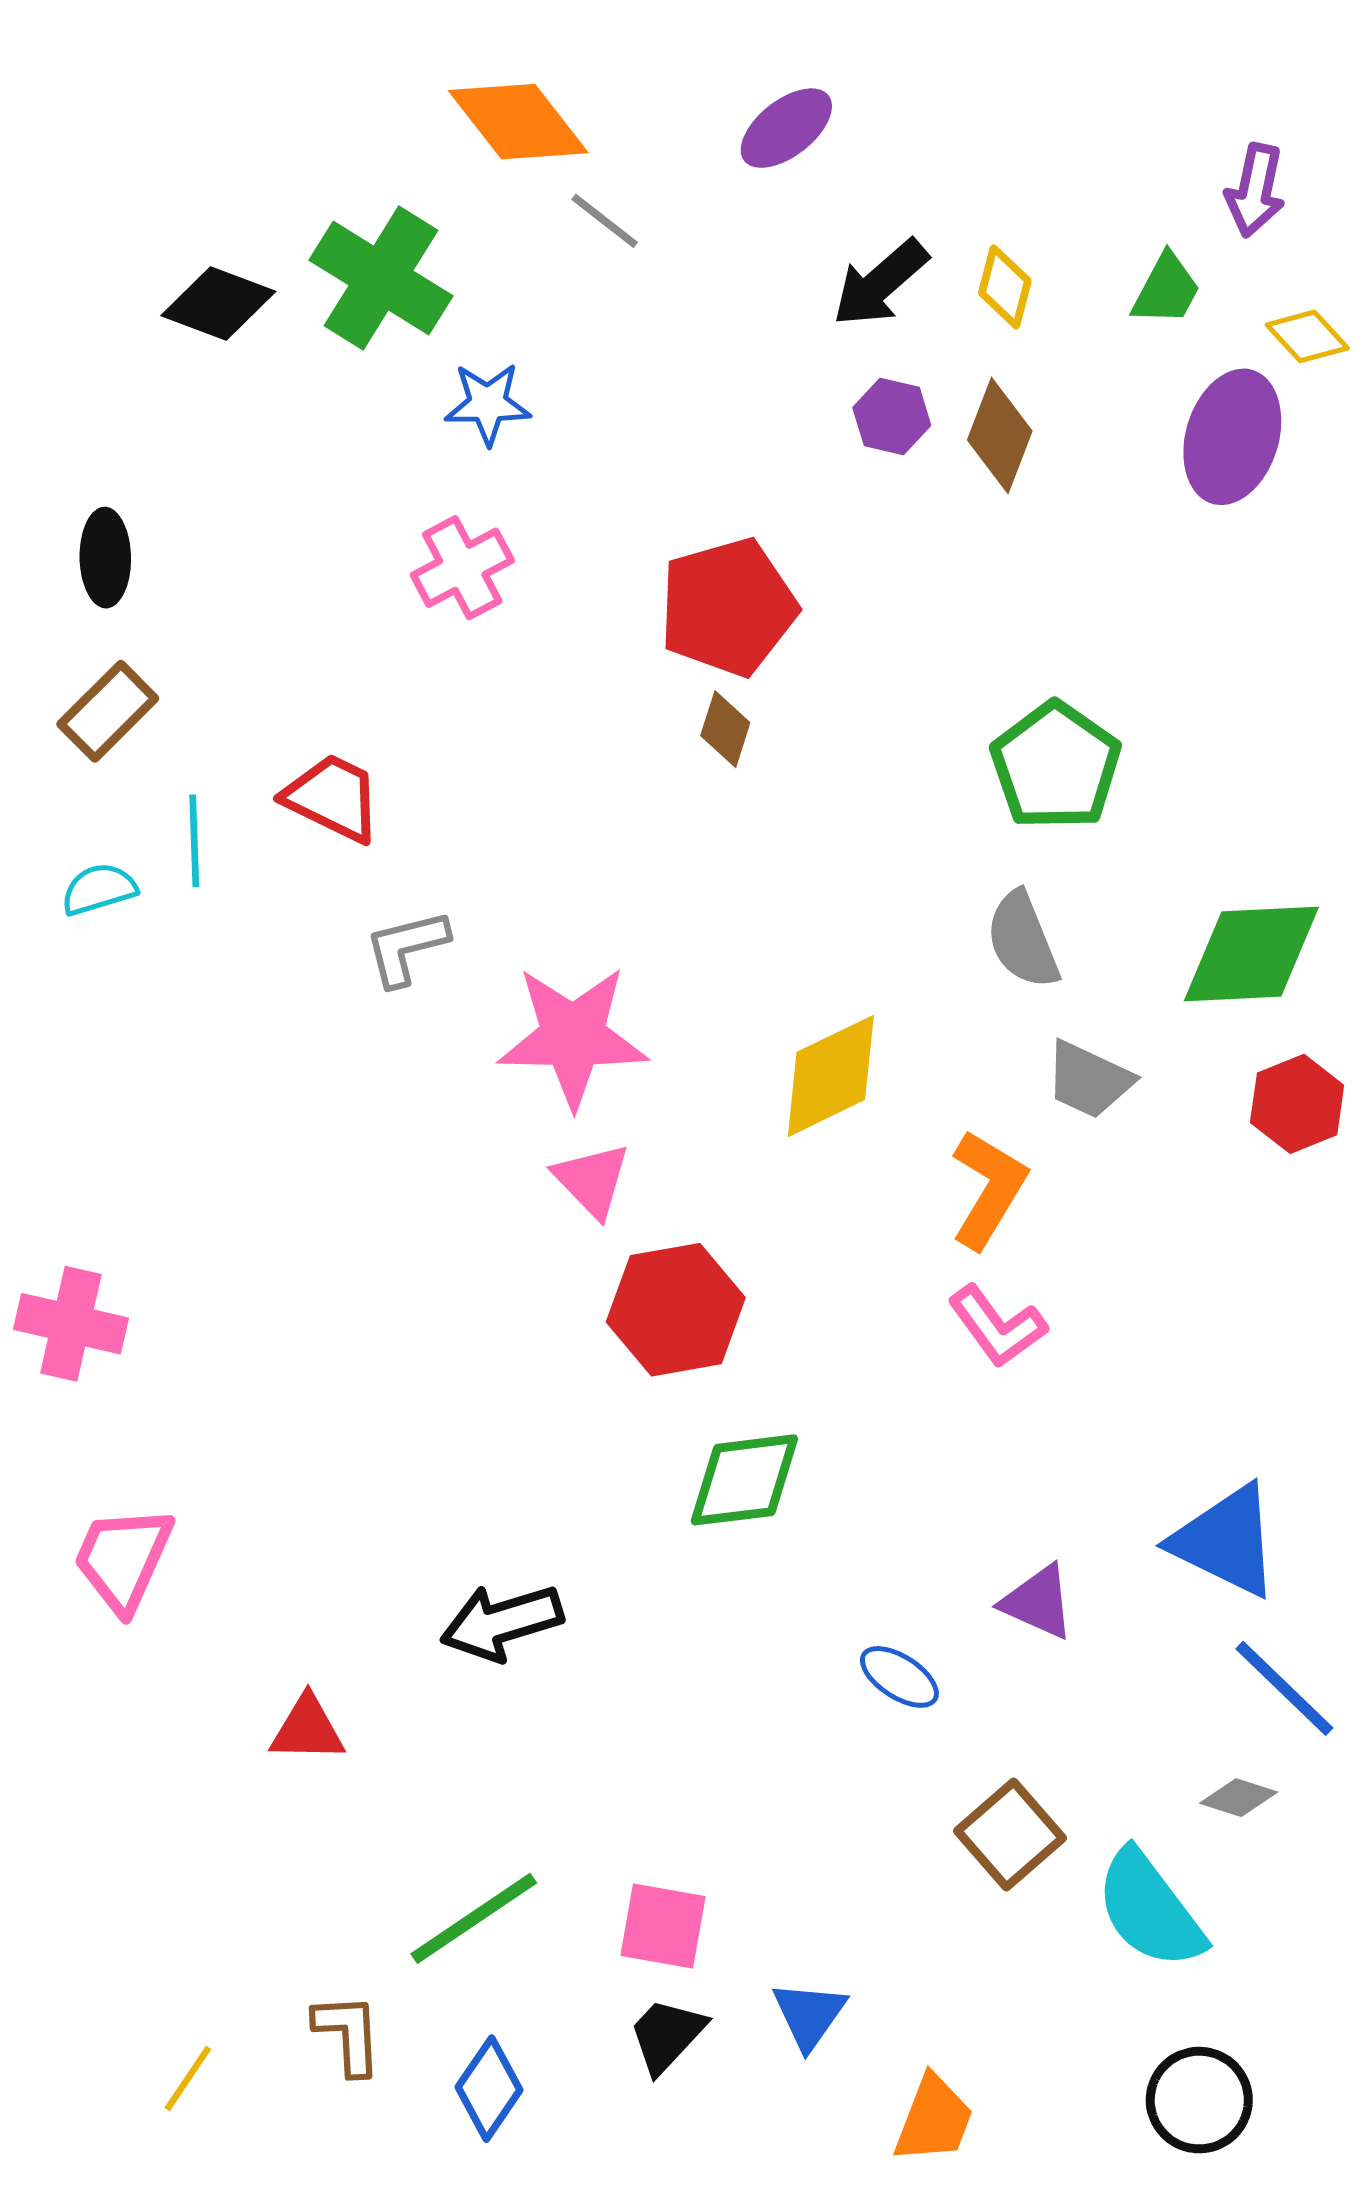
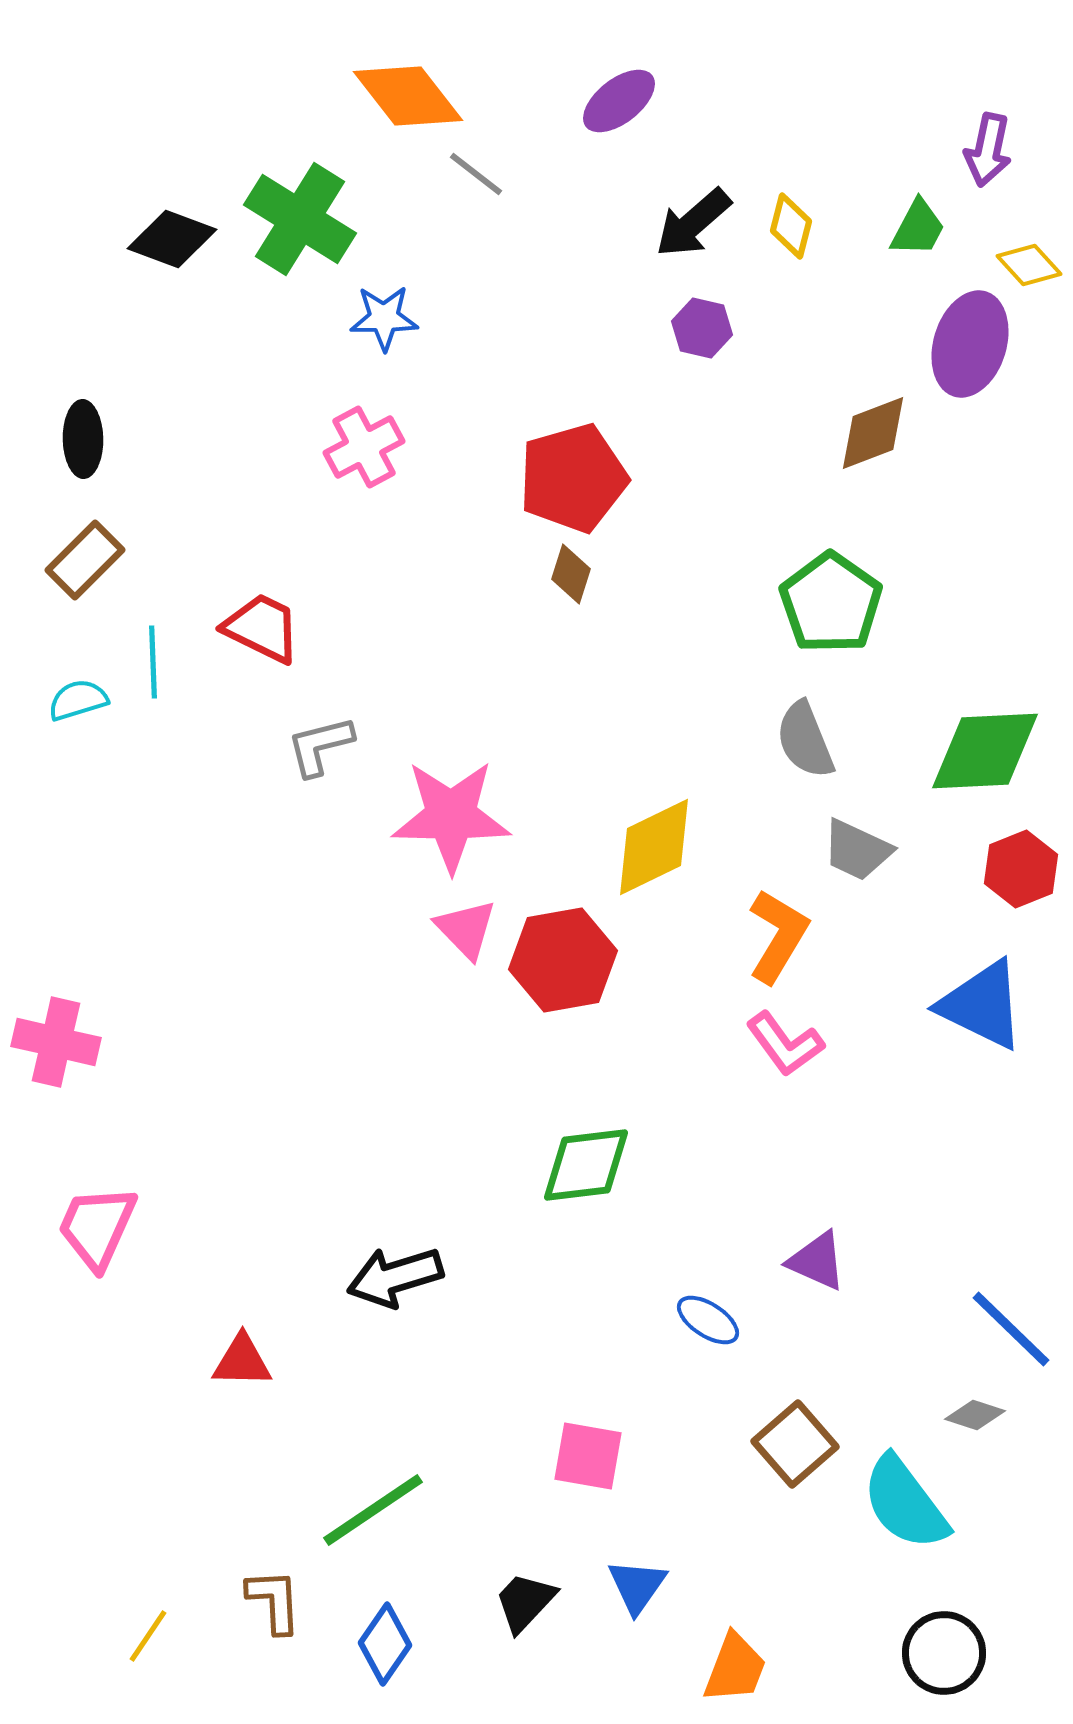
brown diamond: (1000, 436) -> (873, 433), moved, turned 48
red hexagon: (676, 1310) -> (563, 960), moved
blue triangle: (1226, 1541) -> (982, 1005), moved
pink square: (663, 1926) -> (588, 1456), moved

